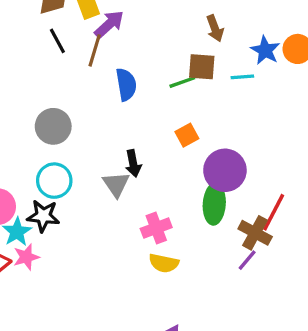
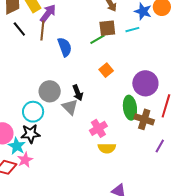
gray circle: (53, 126) -> (50, 91), moved
purple circle: (225, 170) -> (145, 83), moved
brown cross: (255, 233) -> (144, 119), moved
purple line: (247, 260) -> (160, 146), moved

